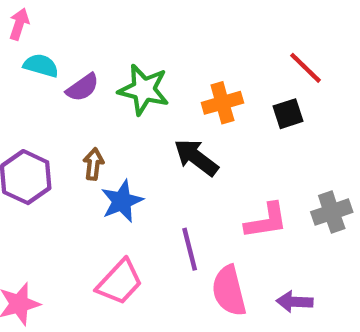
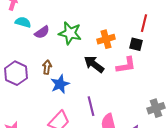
red line: (305, 68) -> (144, 23), turned 60
black square: (288, 114) -> (136, 44), turned 32
gray cross: (332, 212) -> (156, 108), moved
pink L-shape: (266, 221) -> (126, 65), moved

